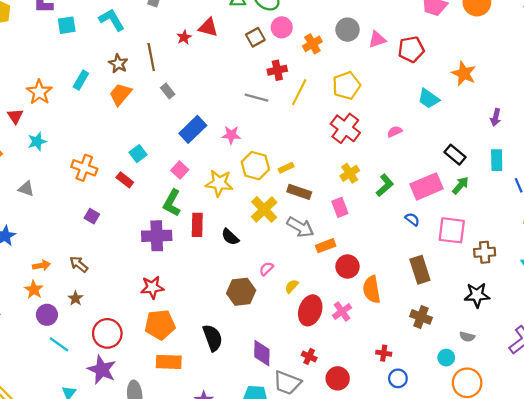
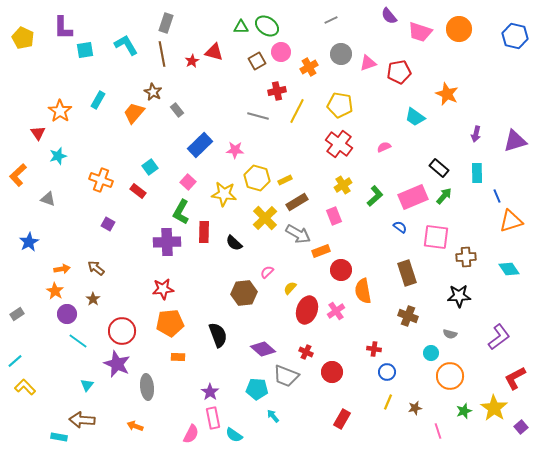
brown line: (151, 57) -> (162, 54), moved
brown star: (118, 64) -> (153, 92), moved
yellow pentagon: (346, 86) -> (340, 105), turned 30
brown rectangle: (299, 192) -> (297, 202), turned -50
purple diamond: (262, 353) -> (263, 349), turned -50
orange rectangle: (169, 362) -> (178, 357), size x0.6

